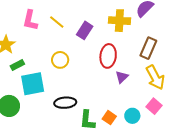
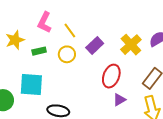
yellow cross: (119, 21) -> (131, 45), turned 30
yellow circle: (60, 60) -> (67, 54), moved
green rectangle: (17, 65) -> (39, 51), moved

